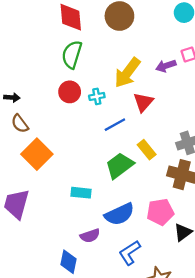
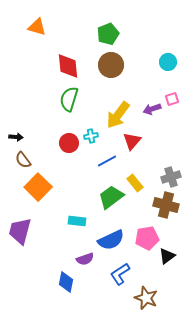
red circle: (70, 92) -> (69, 143), moved

